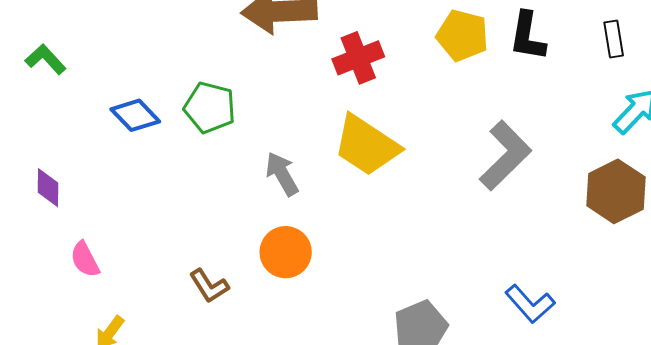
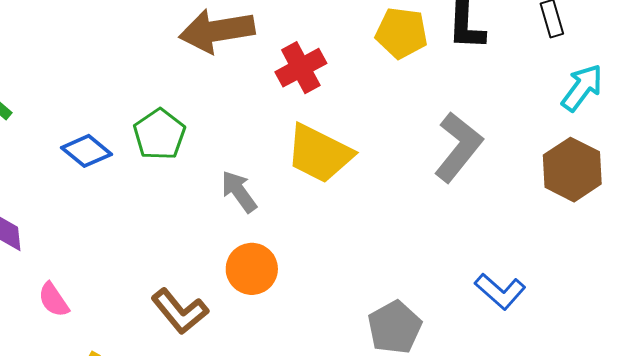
green pentagon: (210, 108) -> (159, 134), turned 30
brown L-shape: (209, 286) -> (180, 311), size x1.4

